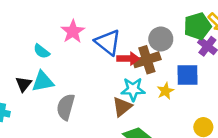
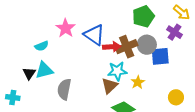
green pentagon: (198, 26) -> (143, 16), moved
gray circle: (161, 39) -> (147, 45), moved
cyan semicircle: (42, 51) -> (42, 46), turned -56
yellow star: (165, 91) -> (138, 82), moved

